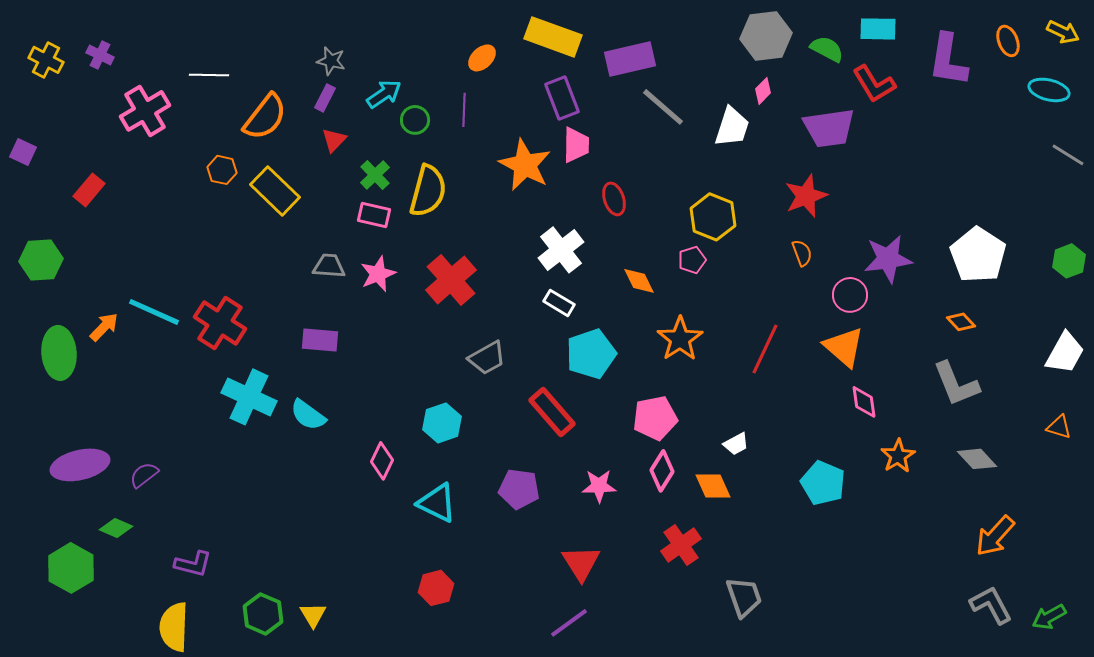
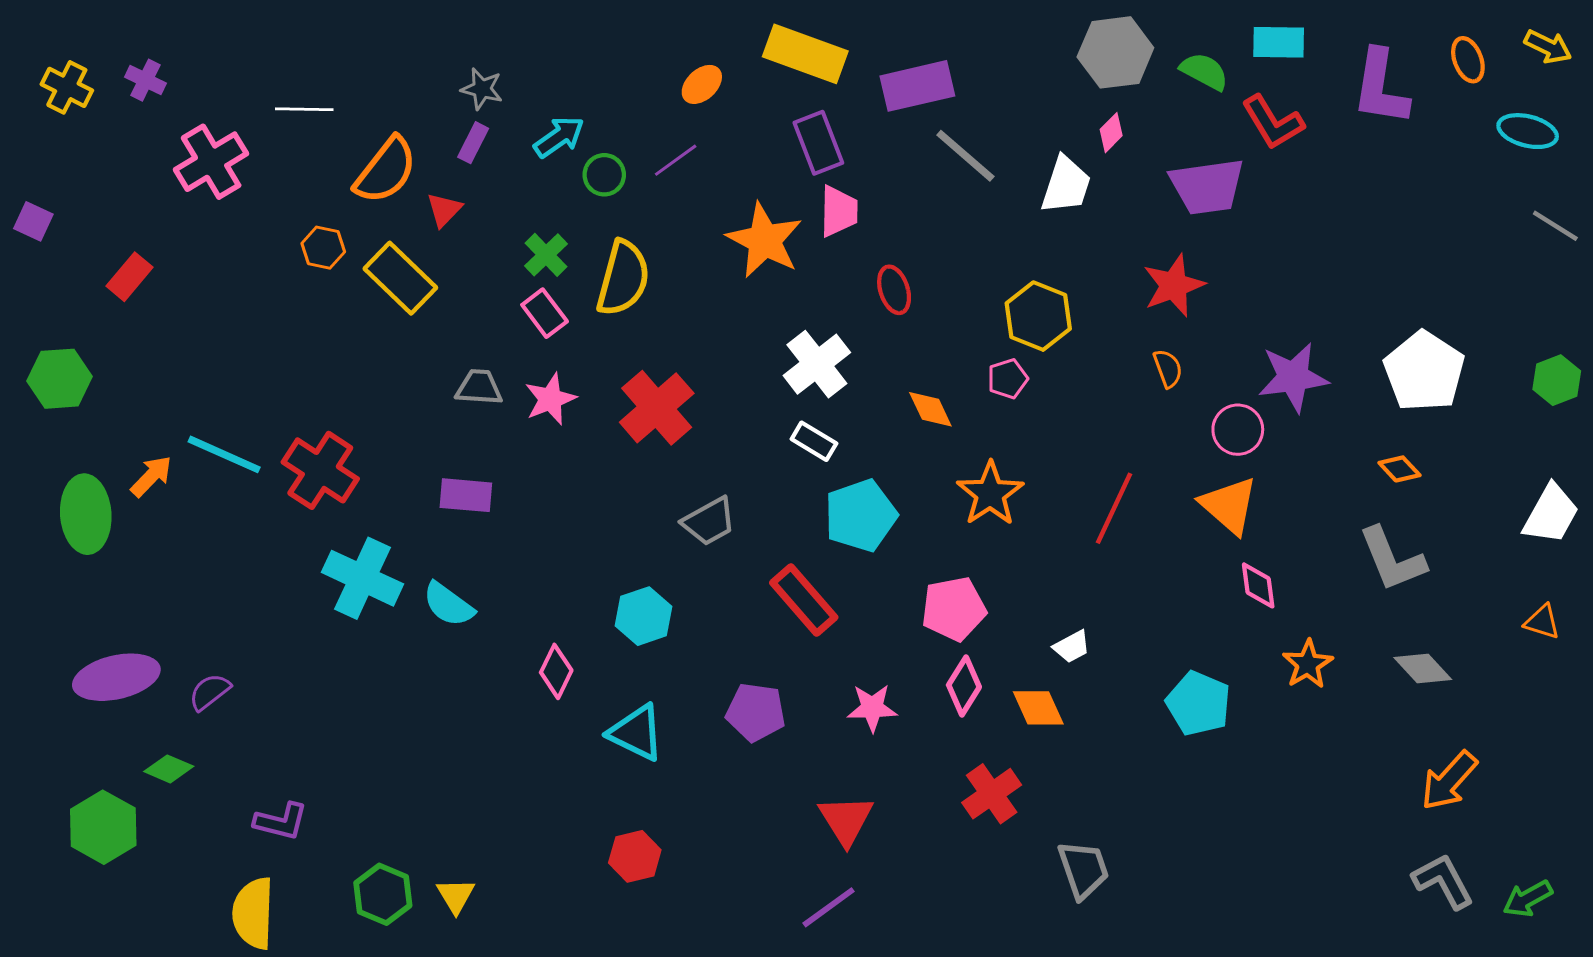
purple line: (464, 110) -> (676, 160), turned 52
red triangle: (334, 140) -> (444, 210), moved
pink rectangle: (374, 215) -> (545, 313), turned 40

